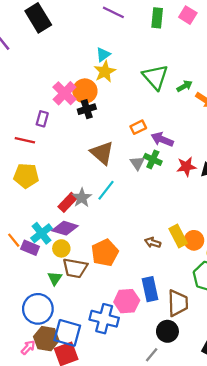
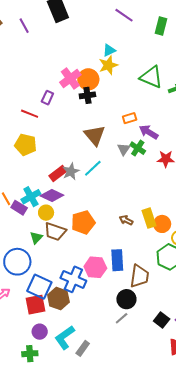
green triangle: (155, 77) -> (151, 77), turned -35
brown hexagon: (46, 339) -> (58, 299), moved
gray line: (152, 355) -> (122, 318), moved

